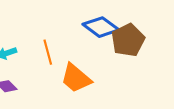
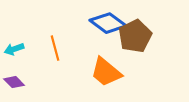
orange trapezoid: (76, 78) -> (106, 72), moved

